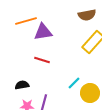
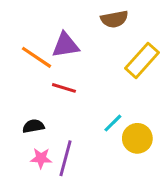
brown semicircle: (87, 15) -> (114, 19), moved
orange line: (26, 21) -> (36, 57), moved, turned 50

